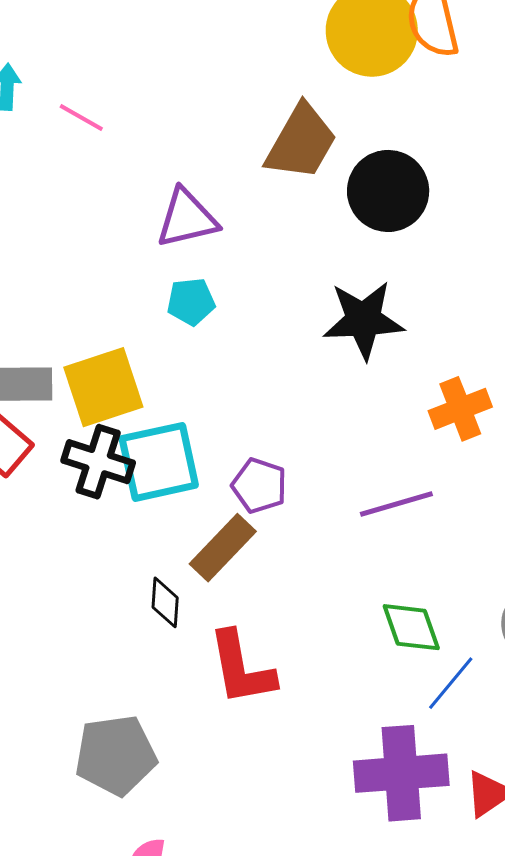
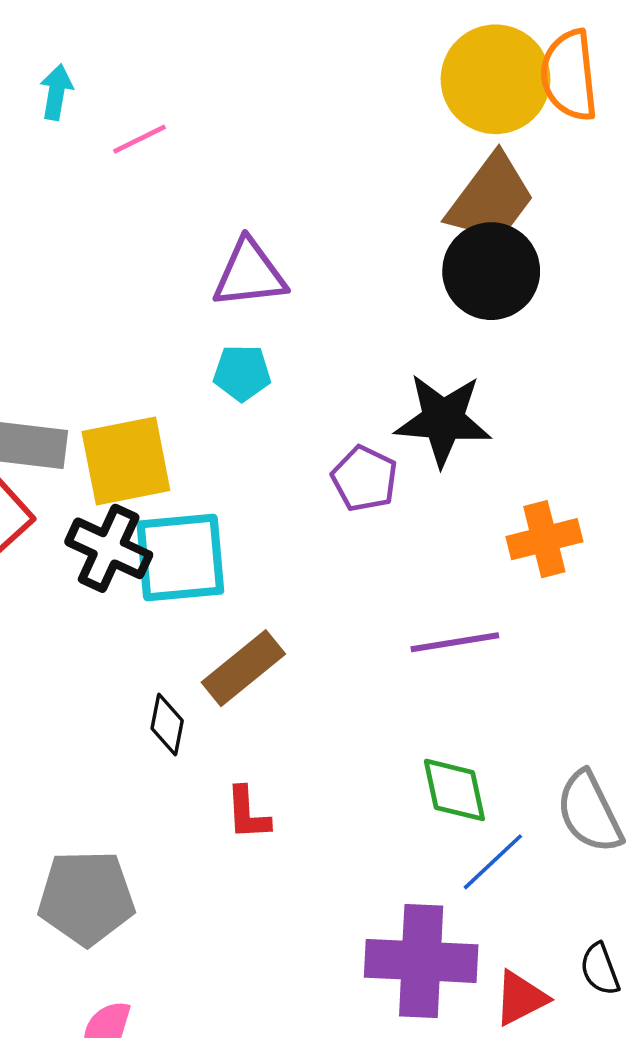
pink line: (81, 117) -> (139, 139), turned -63
brown trapezoid: (301, 142) -> (491, 198), moved
purple pentagon: (259, 486) -> (365, 479), moved
red L-shape: (241, 668) -> (248, 813), size x0.6

